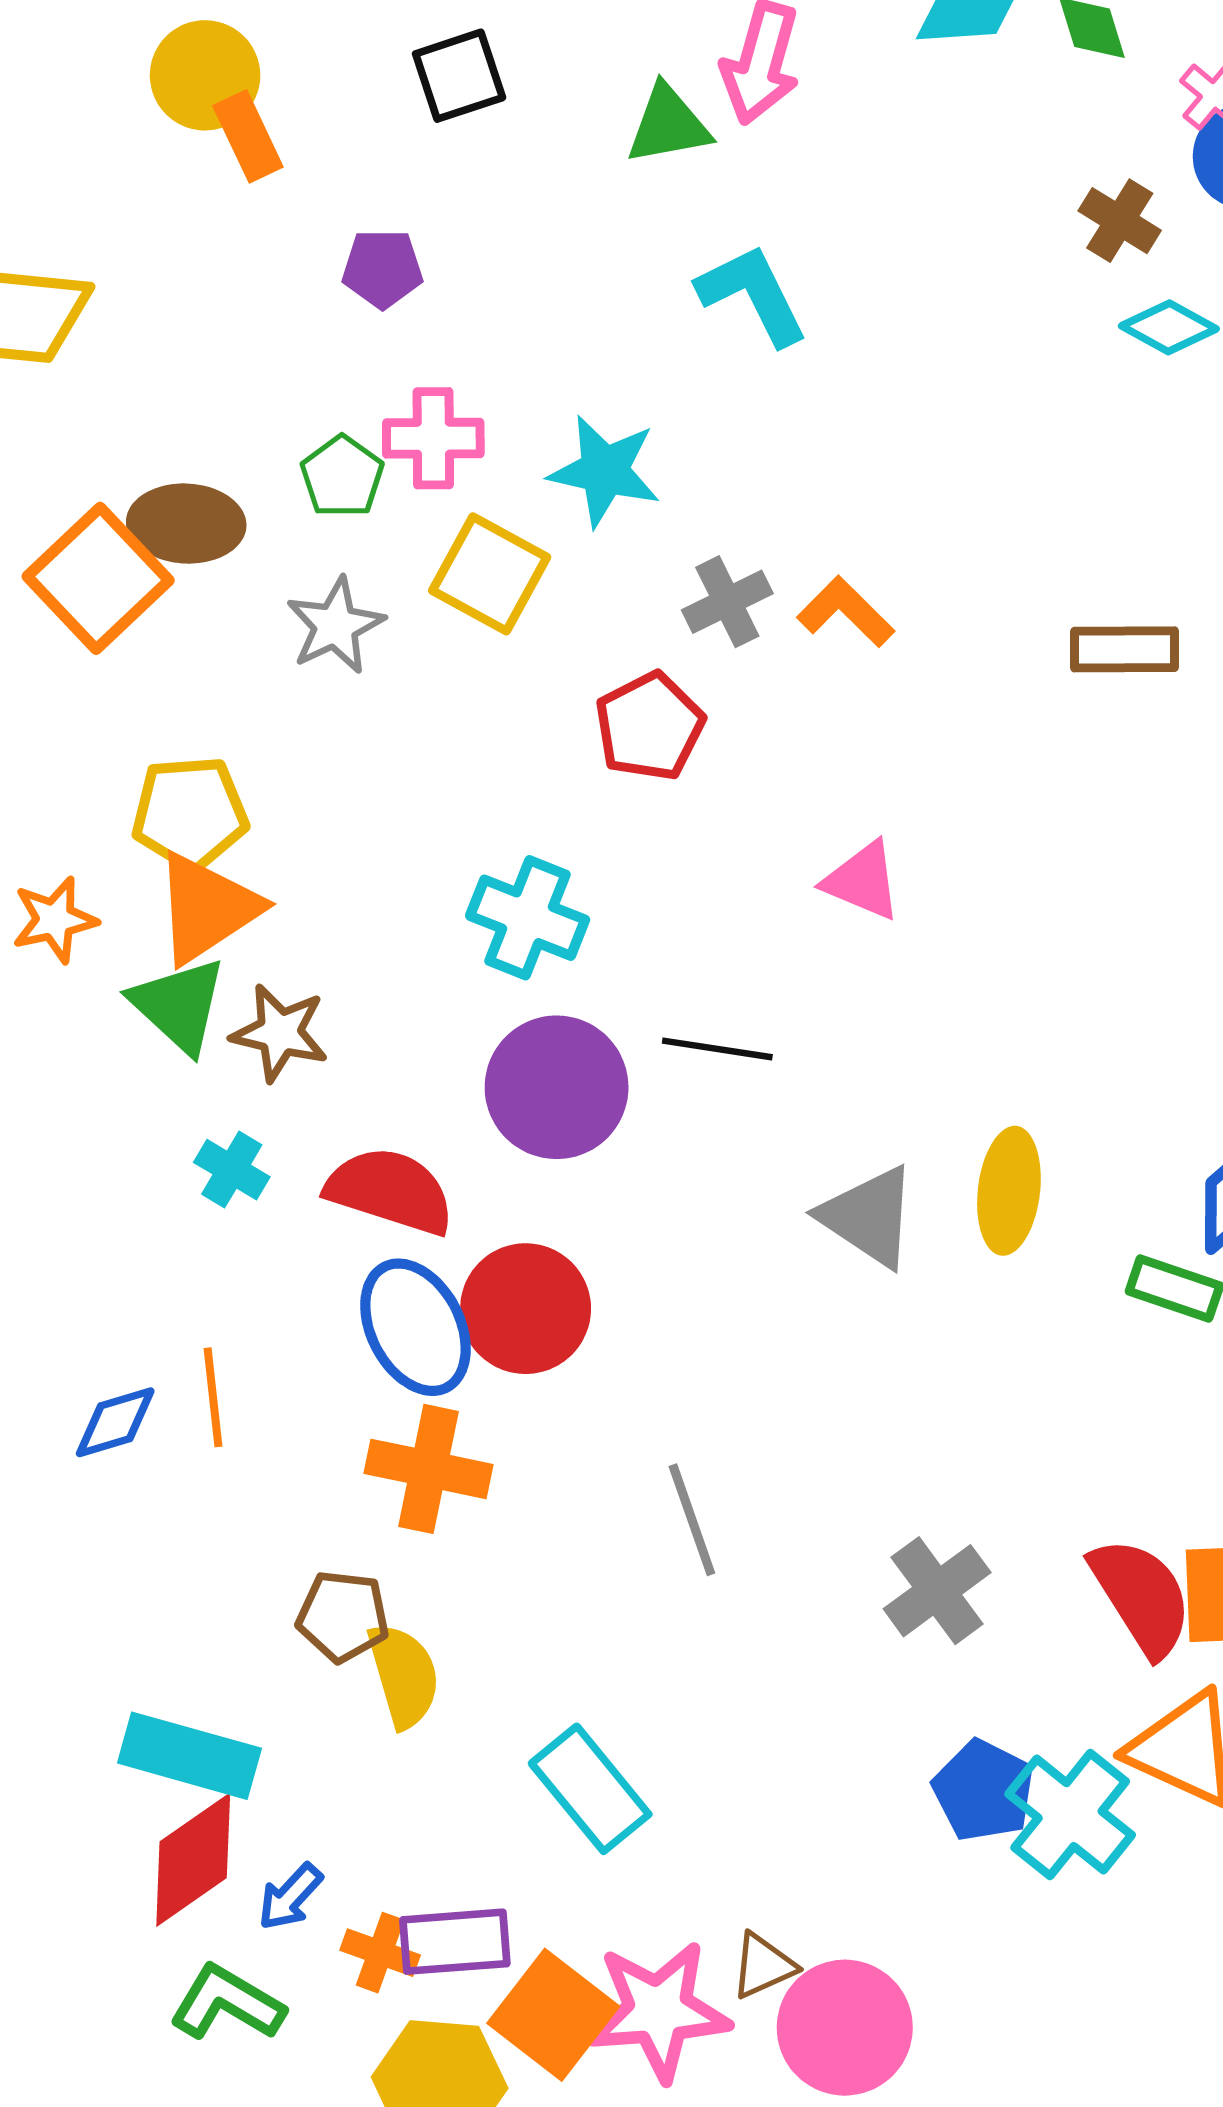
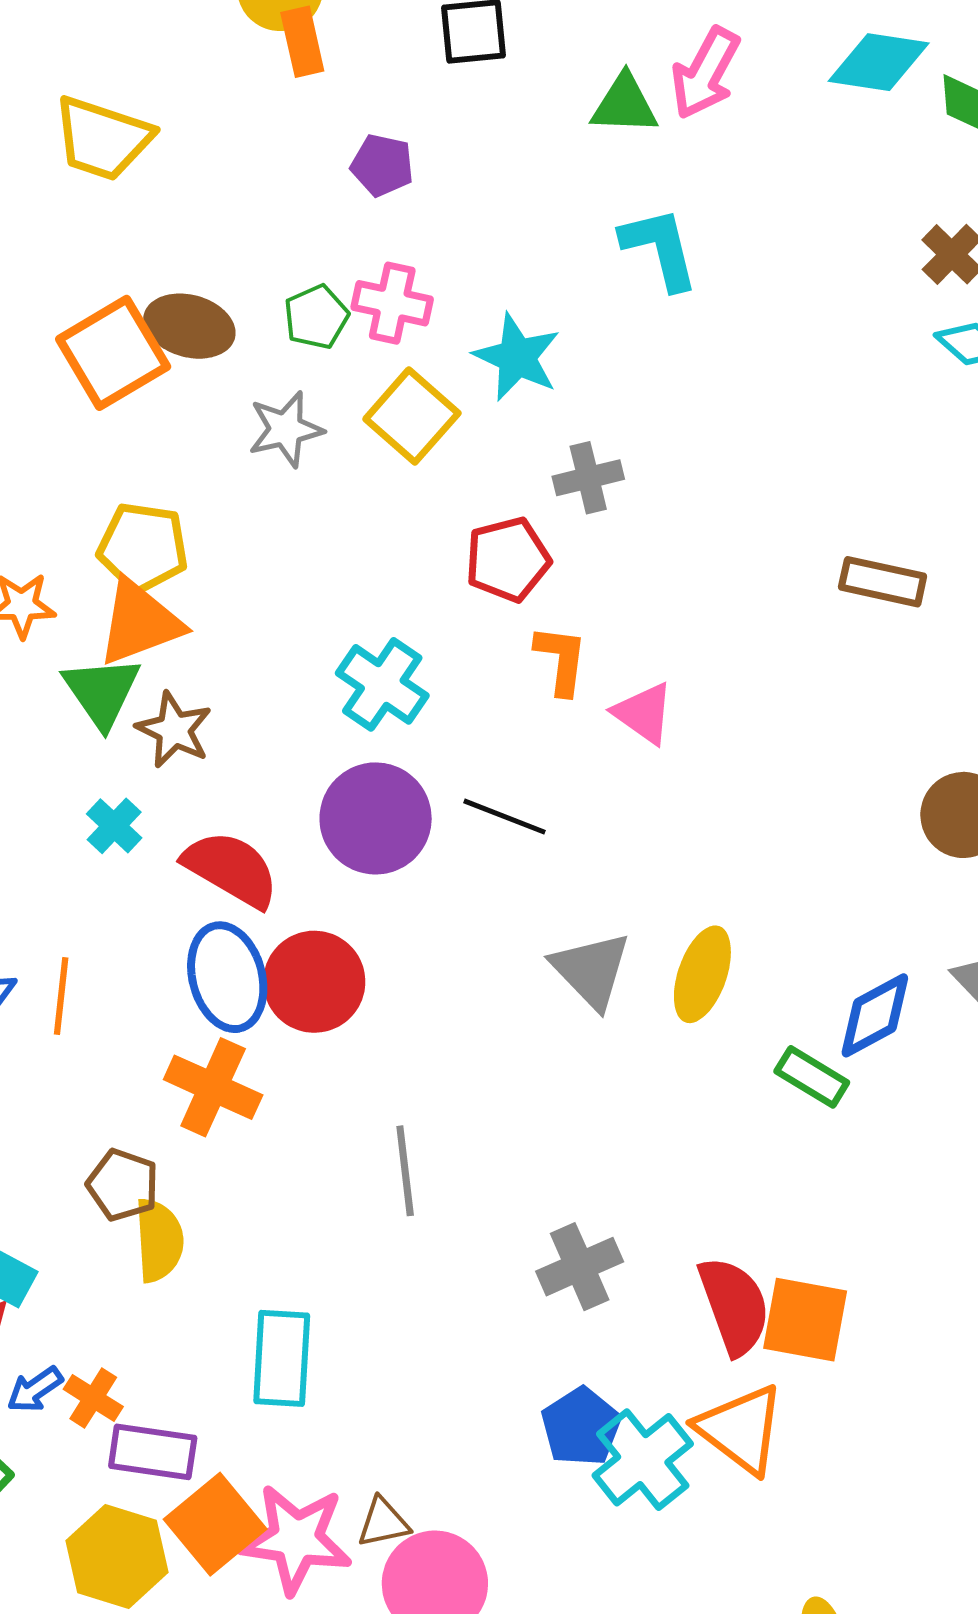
orange L-shape: (846, 612) -> (561, 660), moved, turned 40
cyan rectangle: (590, 1789) -> (282, 1358), turned 30
orange cross: (380, 1953) -> (93, 1398), moved

